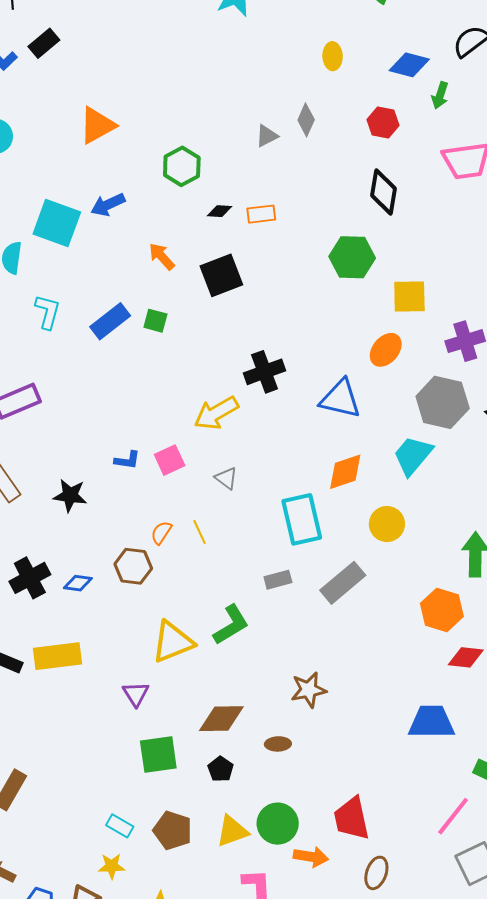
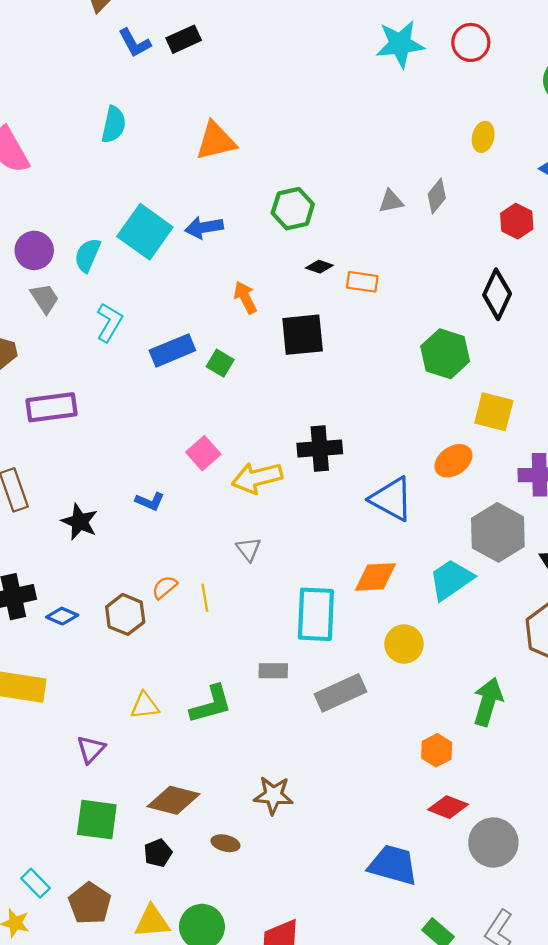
pink square: (170, 460) -> (203, 453), moved, turned -32
orange hexagon: (442, 610) -> (437, 750), size x0.7
yellow triangle: (173, 642) -> (145, 706), size x0.6

